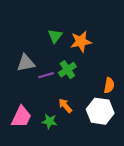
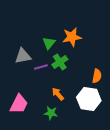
green triangle: (55, 36) -> (49, 43), moved
green star: (49, 121) -> (51, 113), moved

